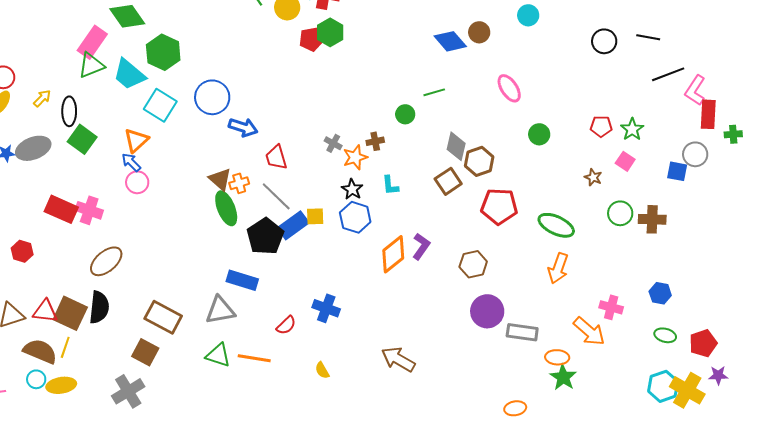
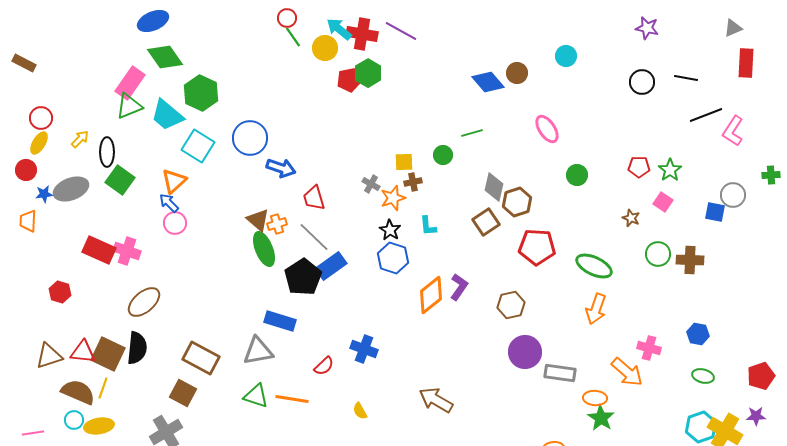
red rectangle: (708, 114) -> (746, 63), moved
yellow square: (315, 216) -> (404, 162), moved
red pentagon: (703, 343) -> (761, 376), moved

